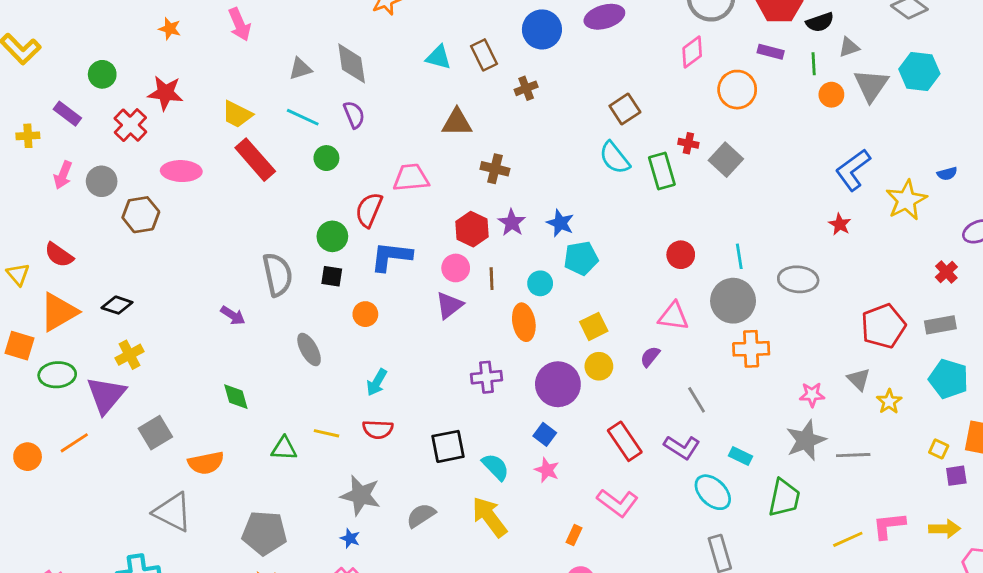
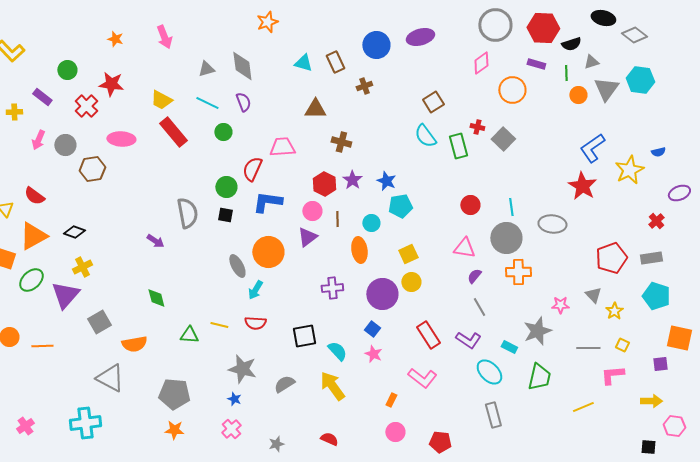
red star: (840, 224) -> (582, 186), size x1.8
orange circle: (365, 314) -> (268, 252), moved, size x1.8
gray ellipse: (309, 350) -> (237, 266), moved
purple semicircle: (650, 357) -> (474, 276), moved
green ellipse: (57, 375) -> (31, 280), turned -40
gray star: (806, 440) -> (537, 331), moved
orange line: (74, 443) -> (42, 346), moved, turned 30
yellow square: (939, 449) -> (622, 345), moved
pink L-shape: (889, 526) -> (612, 375), moved

